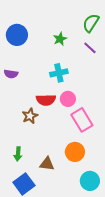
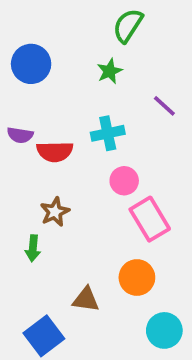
green semicircle: (91, 23) -> (128, 26), moved
purple line: (90, 48) -> (164, 106), moved
red semicircle: (46, 100) -> (55, 152), moved
green arrow: (18, 154) -> (33, 248), moved

